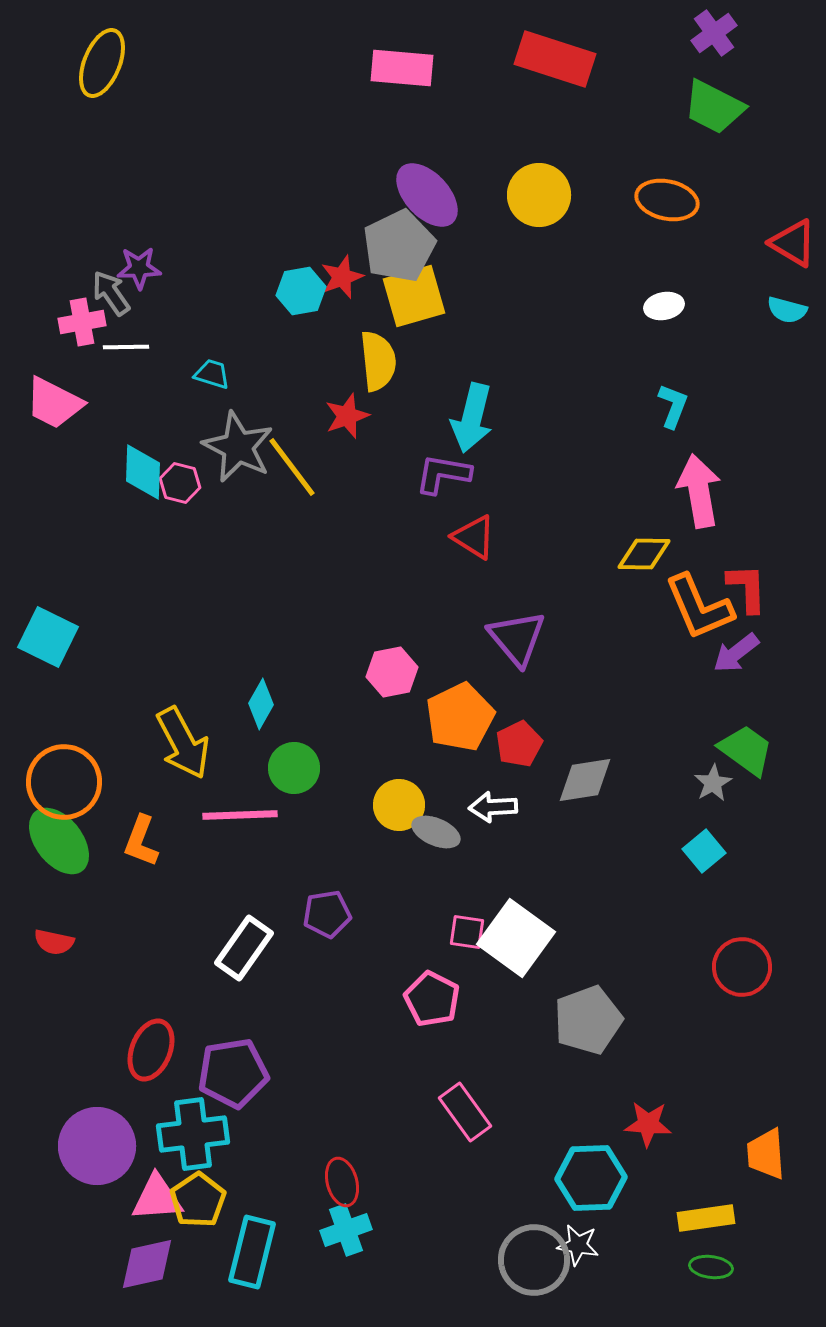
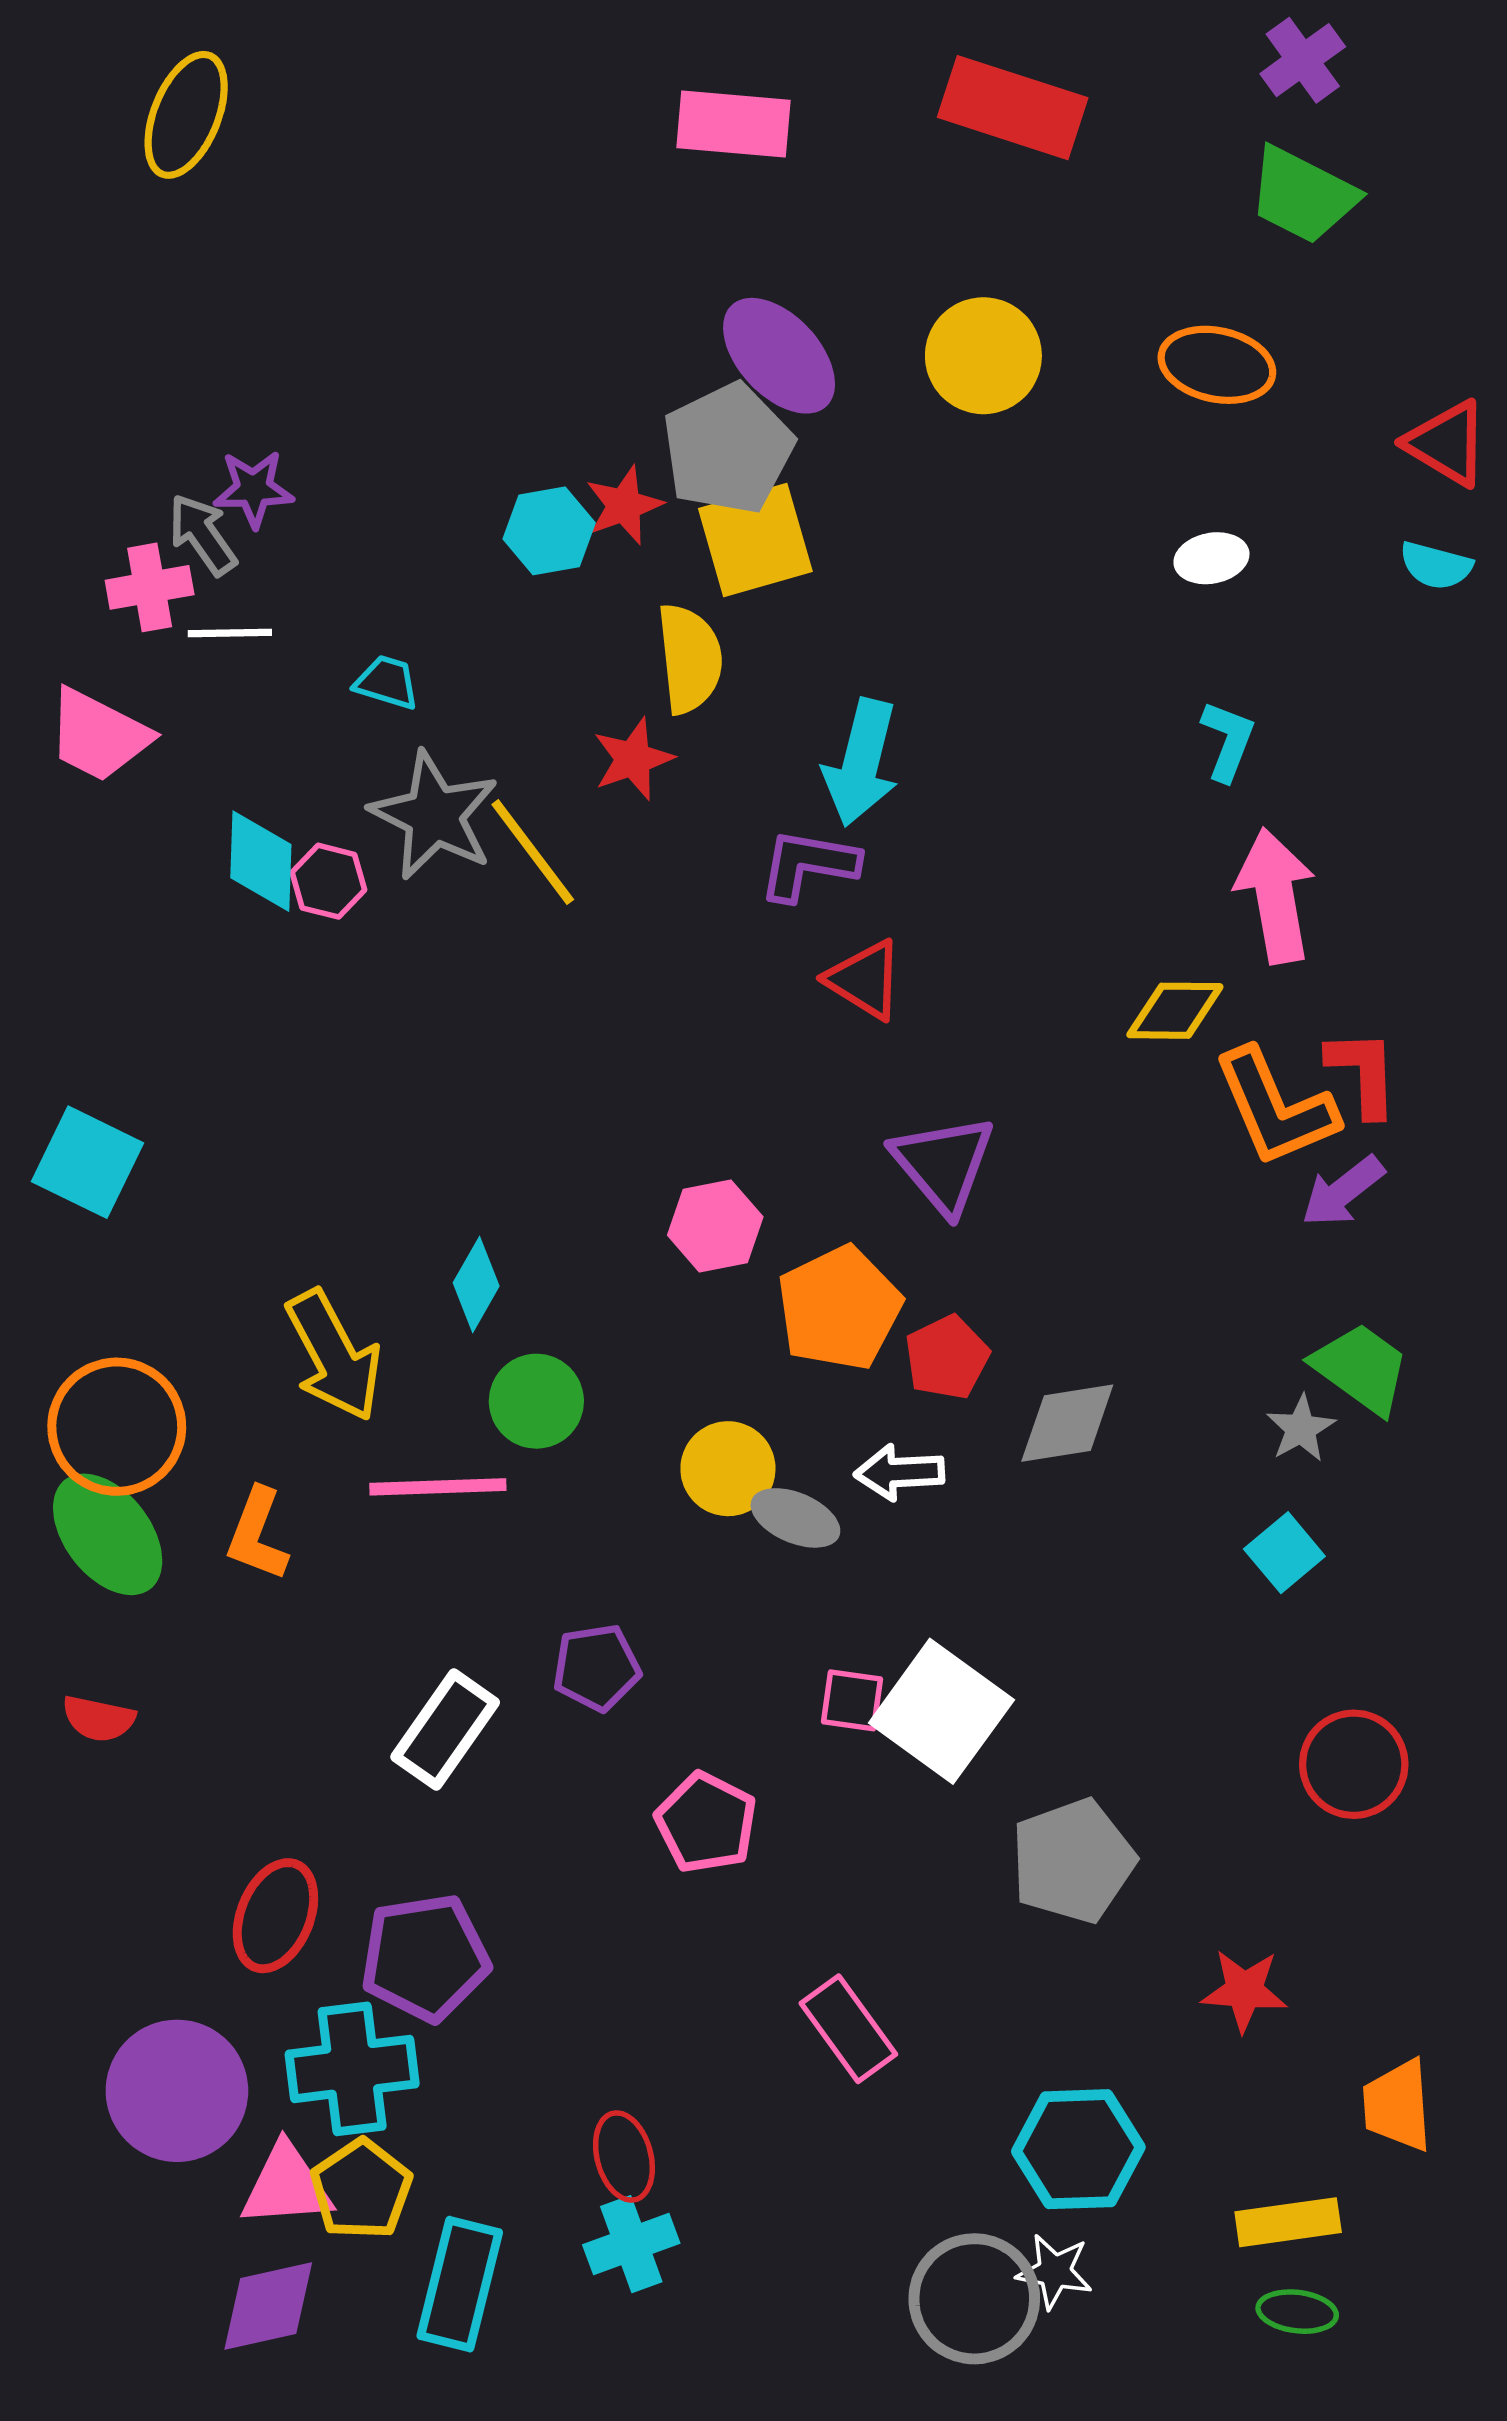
pink pentagon: (432, 999) -> (706, 1823), moved
red star: (648, 1124) -> (1244, 1990), moved

